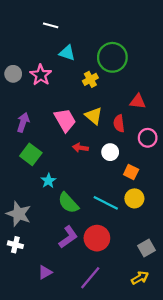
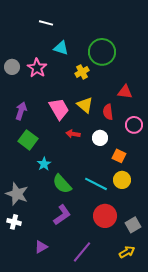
red circle: (97, 238) -> (105, 216), moved

